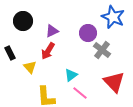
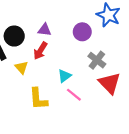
black circle: (23, 21) -> (14, 36), moved
purple triangle: (52, 31) -> (45, 30), turned 32
gray cross: (102, 50) -> (97, 60), moved

